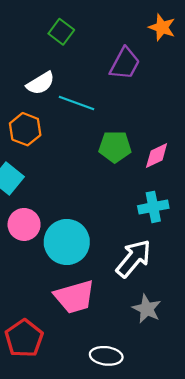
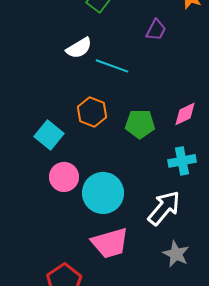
purple trapezoid: (125, 64) -> (156, 30), size x0.7
orange hexagon: (25, 129) -> (92, 112), moved
green pentagon: (115, 147) -> (140, 124), moved

